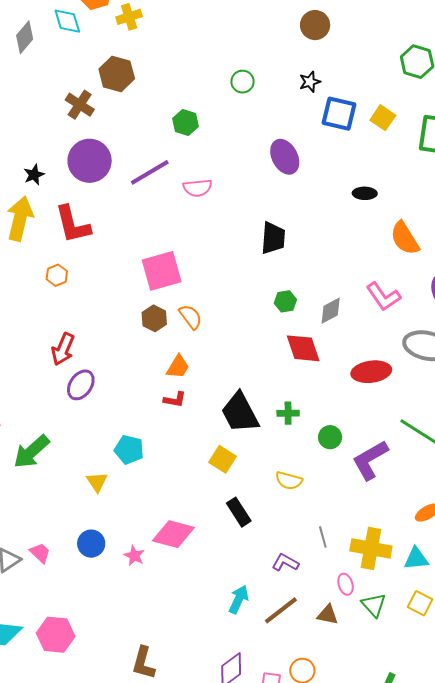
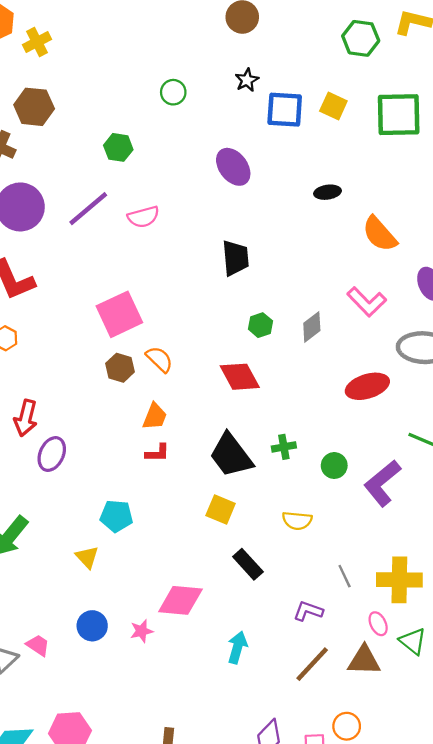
red diamond: (303, 348) -> (240, 377), moved
pink star: (134, 556) -> (142, 631), turned -30
cyan arrow: (239, 599) -> (237, 647), moved
brown triangle: (328, 615) -> (364, 660), size x1.4

